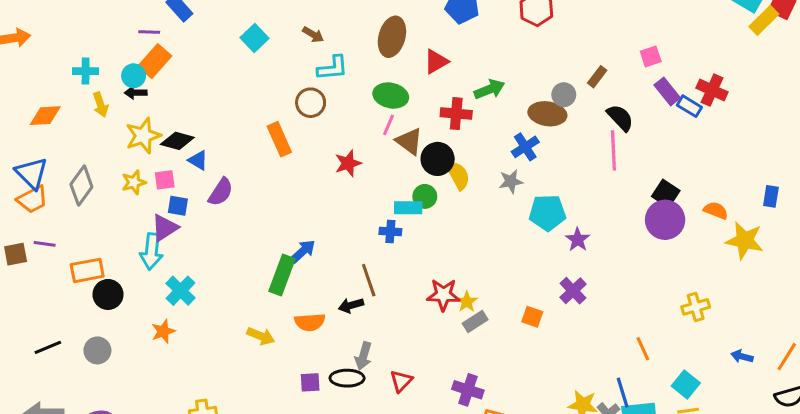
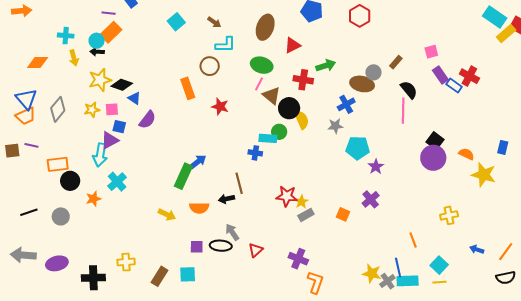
red star: (348, 163) -> (220, 107), moved, turned 30
orange star: (163, 331) -> (93, 199), moved
gray arrow: (363, 356) -> (232, 232), turned 126

